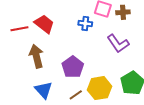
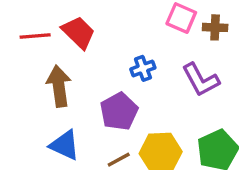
blue cross: (85, 24) -> (143, 68), moved, turned -32
blue triangle: (44, 90) -> (65, 145), turned -30

